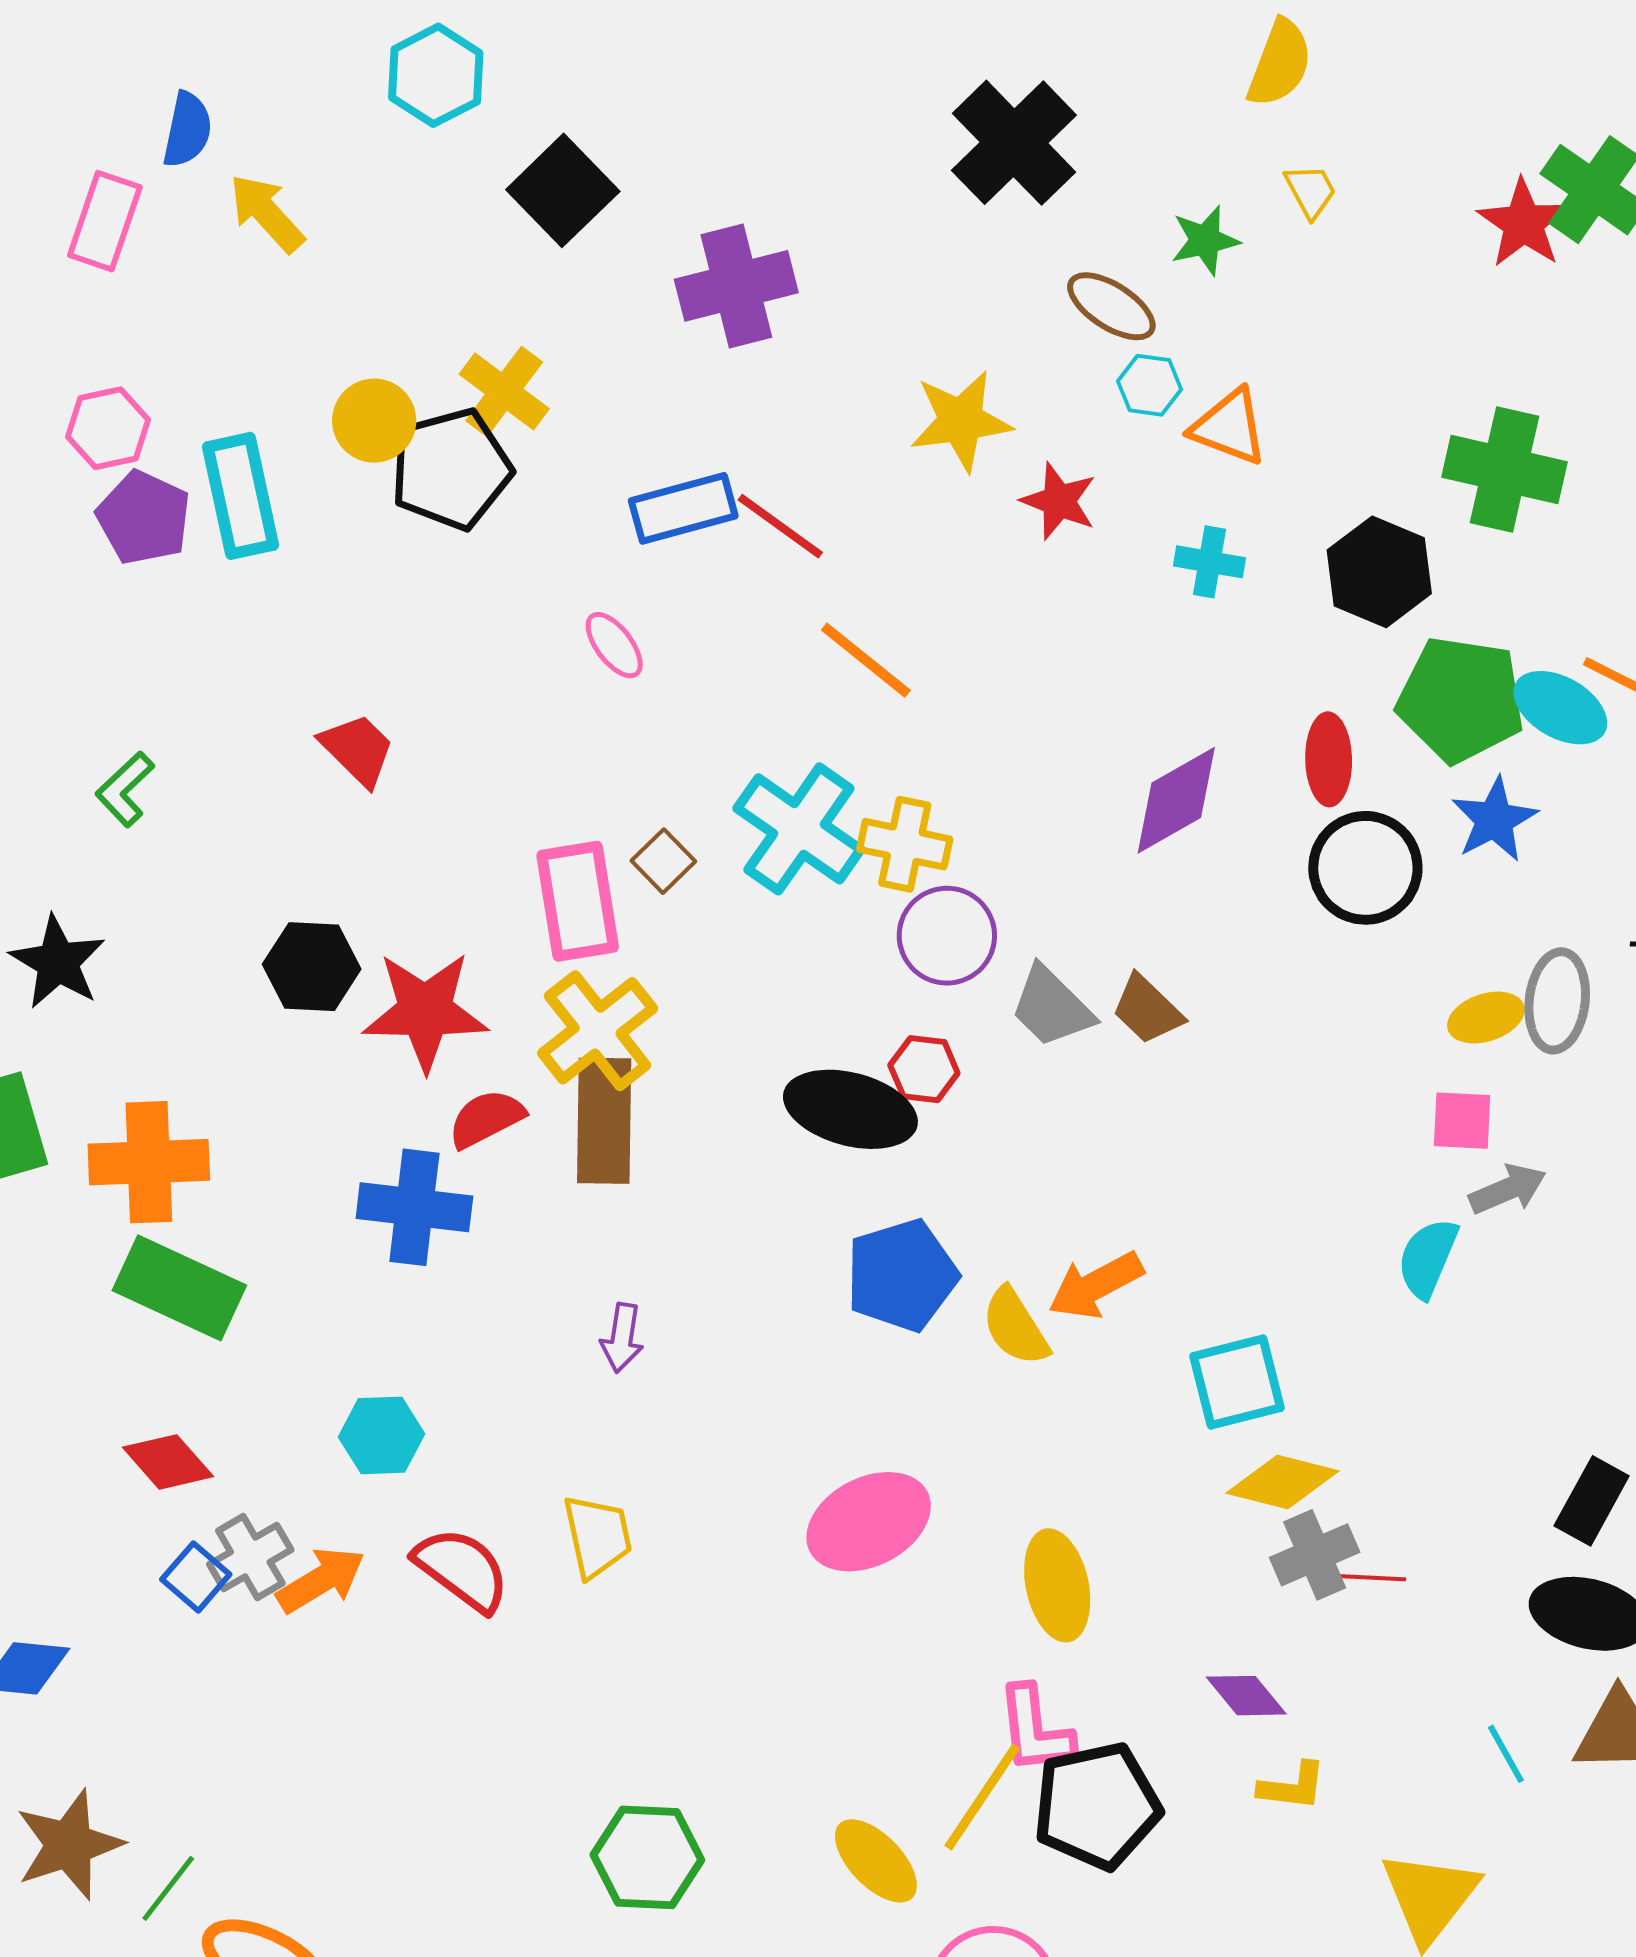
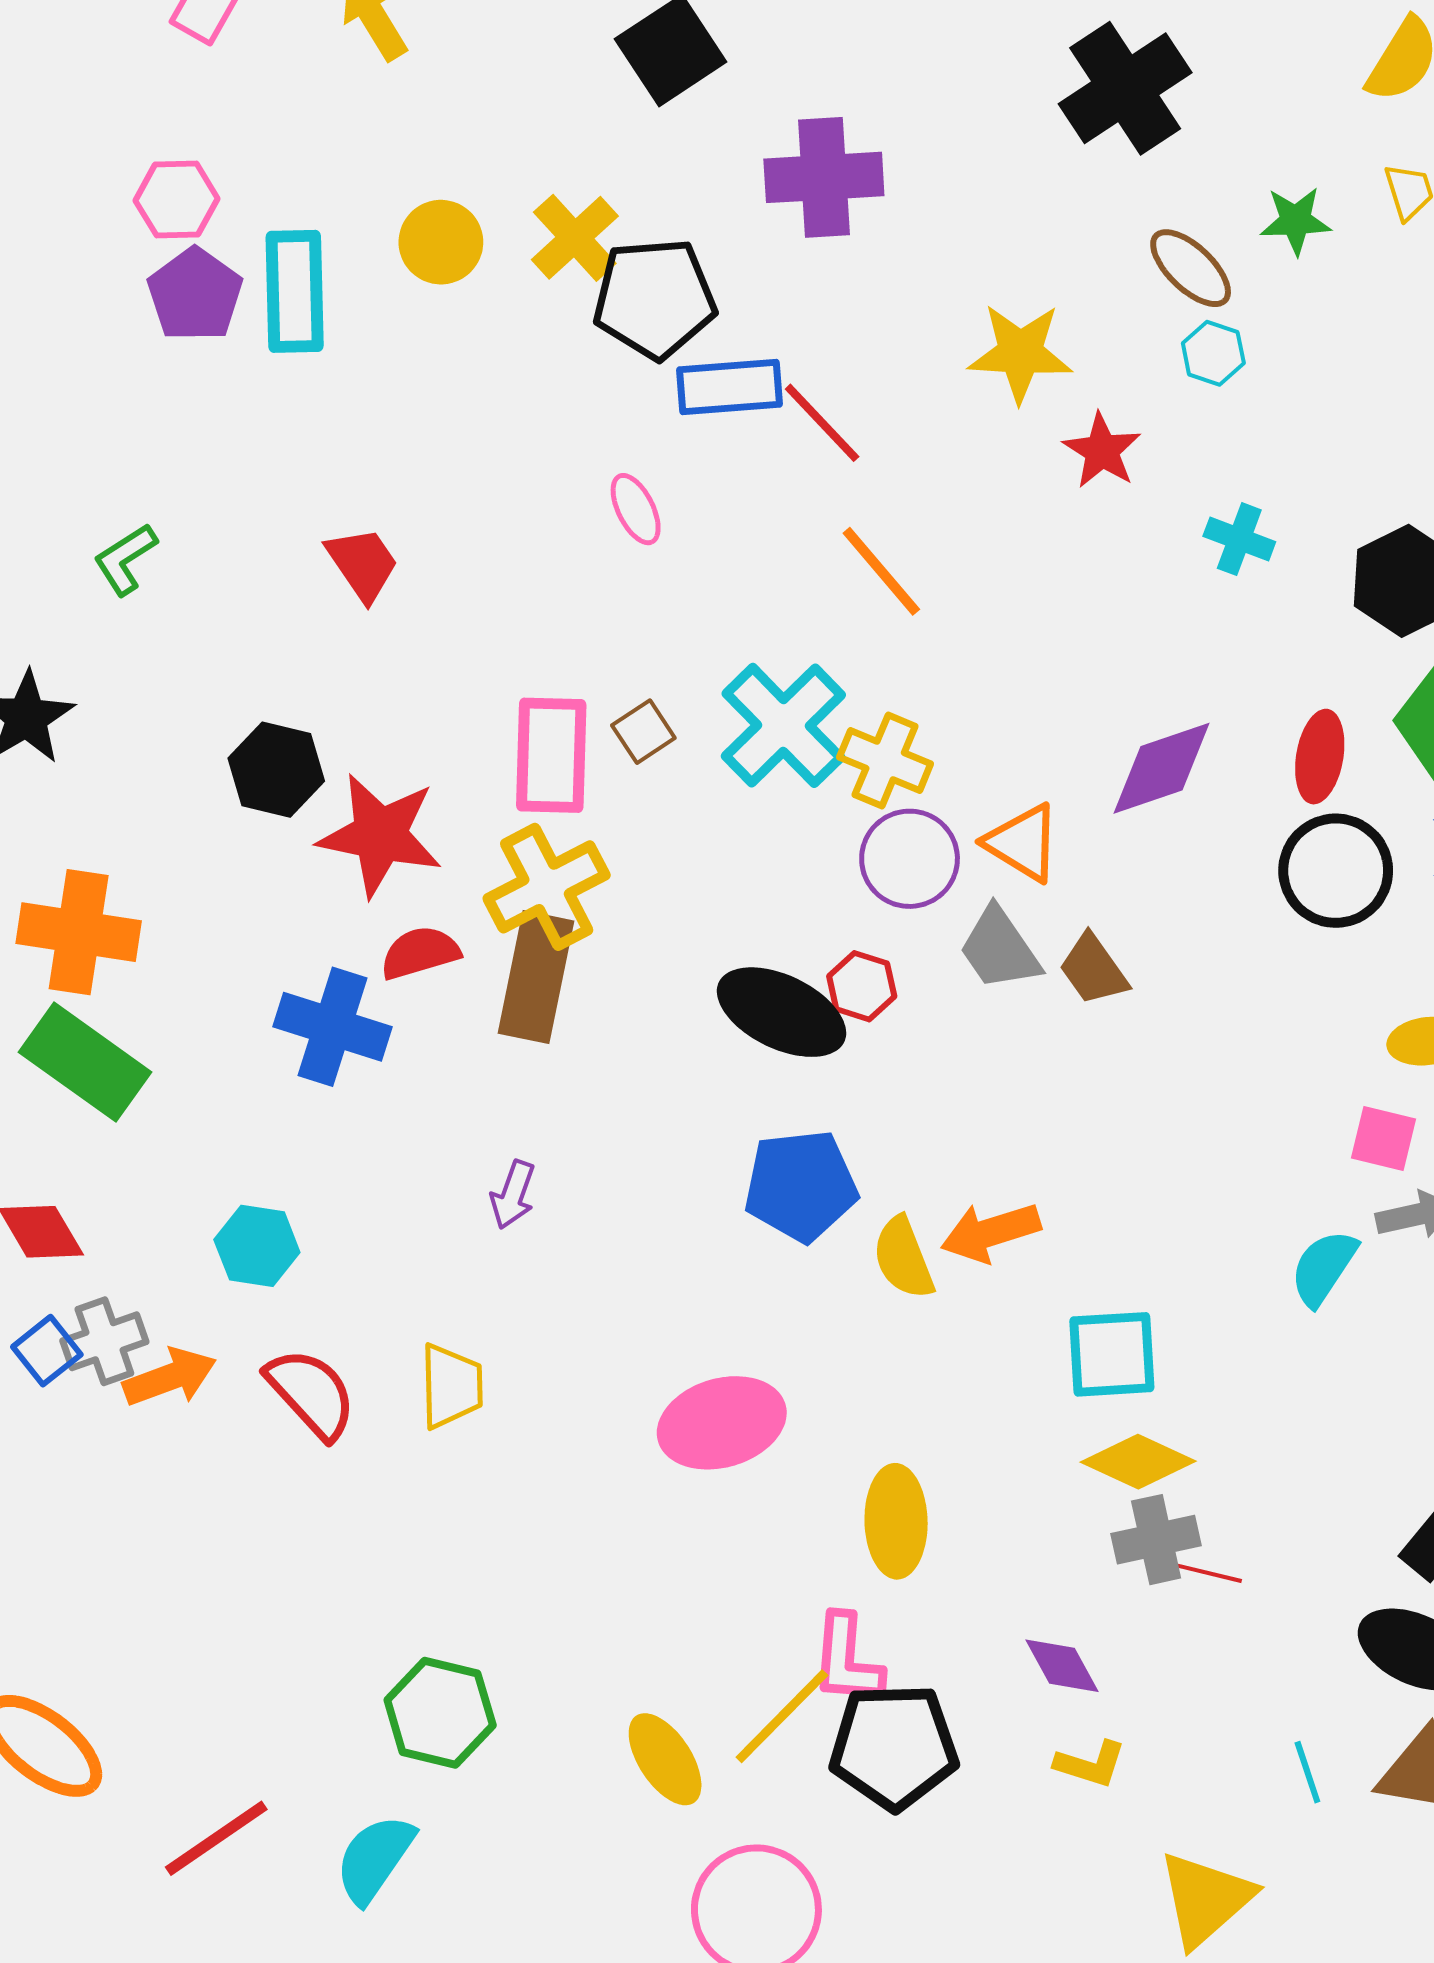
orange triangle: (1229, 427) -> (1023, 843), moved
black pentagon: (451, 469) -> (655, 298), moved

